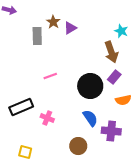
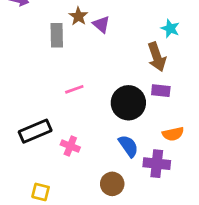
purple triangle: (70, 28) -> (101, 24), turned -48
purple rectangle: (114, 77) -> (161, 91), turned 56
orange semicircle: (123, 100) -> (173, 134), moved

